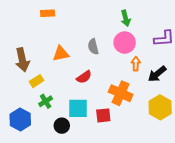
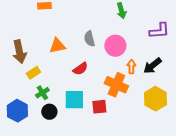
pink circle: (125, 43) -> (115, 46), moved
orange arrow: (136, 64) -> (131, 67), moved
black circle: (62, 126) -> (49, 112), moved

